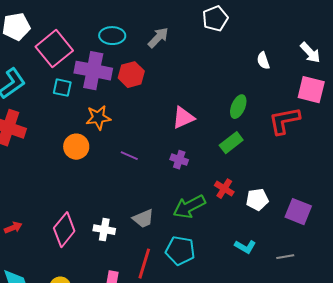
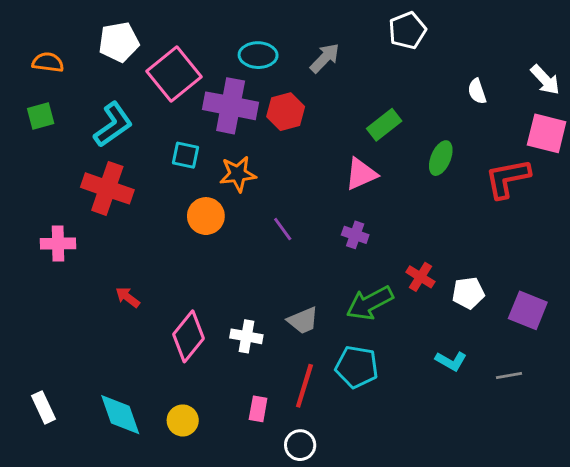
cyan square: (62, 88) -> (186, 155), moved
green rectangle: (231, 143) -> (384, 125), moved
purple line: (129, 156) -> (283, 229), turned 30
red arrow: (13, 228) -> (128, 297), moved, turned -120

